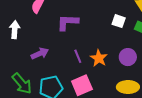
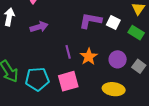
purple L-shape: (68, 22) -> (90, 21), moved
purple arrow: (40, 53) -> (39, 27), moved

